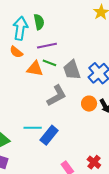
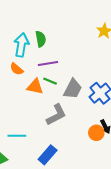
gray trapezoid: (72, 70) -> (73, 89), turned -135
orange circle: (89, 104) -> (96, 133), moved
cyan line: (33, 128) -> (17, 136), moved

